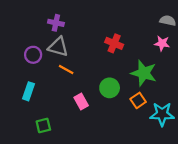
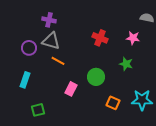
pink star: (162, 43) -> (133, 38), moved
green star: (144, 73) -> (126, 64), size x0.6
orange square: (138, 100) -> (113, 103), moved, turned -32
pink rectangle: (81, 102) -> (71, 89), turned 56

